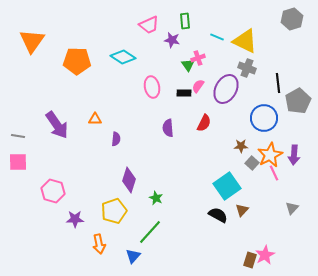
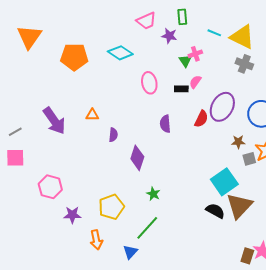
purple ellipse: (226, 89) -> (222, 107), moved
gray line: (18, 136) -> (15, 132), turned -40
gray square: (252, 163) -> (249, 159), turned 32
purple diamond: (129, 180) -> (137, 158), moved
brown triangle: (242, 210) -> (239, 206), size x2.0

